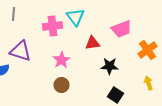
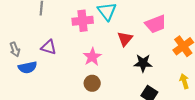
red triangle: (92, 43) -> (125, 39), turned -42
purple triangle: (20, 51) -> (49, 47), size x0.7

